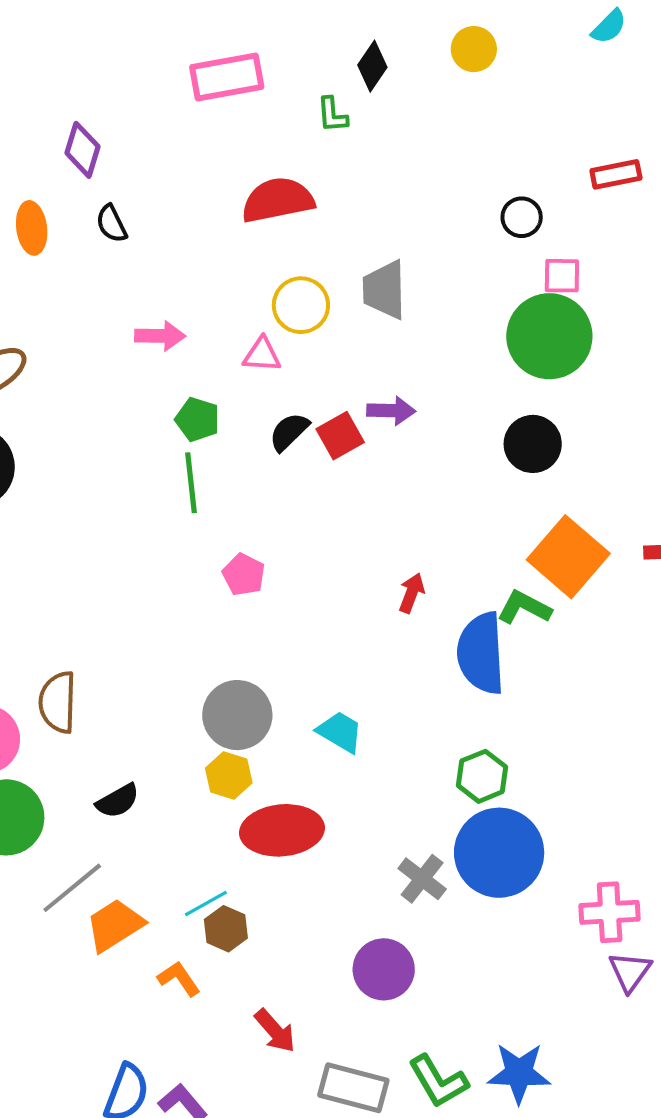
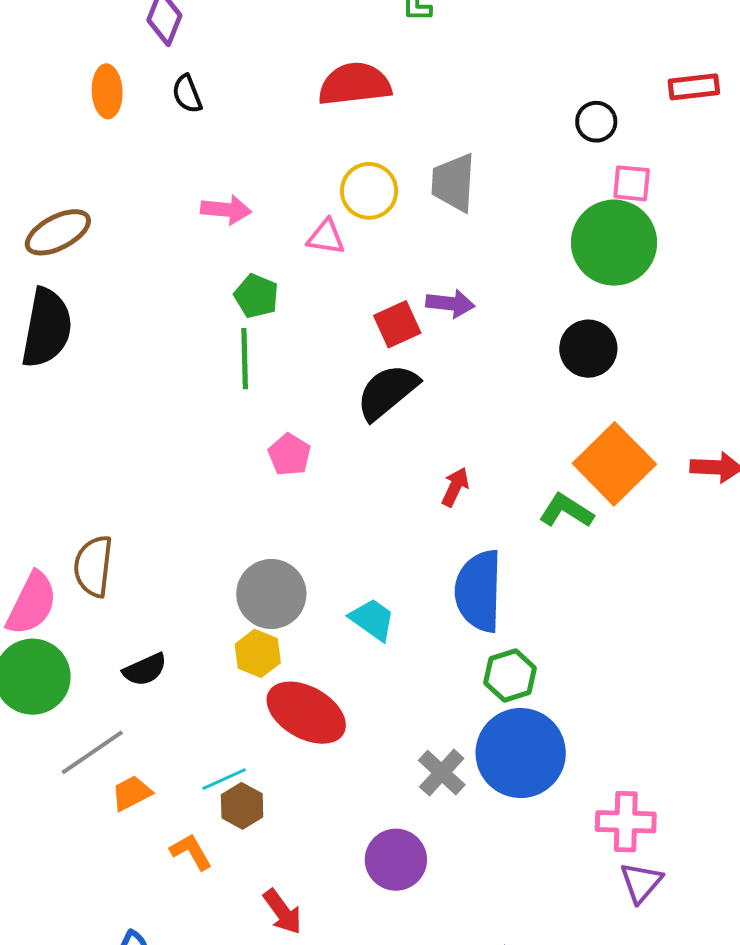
black semicircle: (289, 432) -> (387, 392), moved, size x1.5
blue semicircle: (481, 653) -> (479, 591), moved
red ellipse: (282, 830) -> (306, 713), turned 30
orange trapezoid: (115, 925) -> (132, 793), size x0.7

